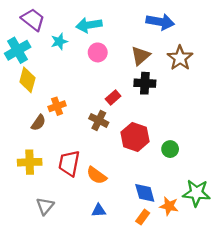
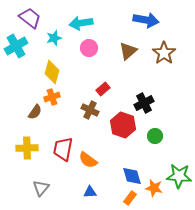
yellow diamond: (27, 80) -> (52, 72), moved
black cross: (145, 83) -> (144, 103), moved, turned -30

